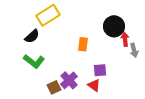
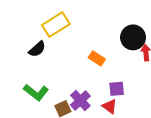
orange rectangle: (83, 44) -> (97, 58), turned -64
green L-shape: (34, 61) -> (36, 92), moved

